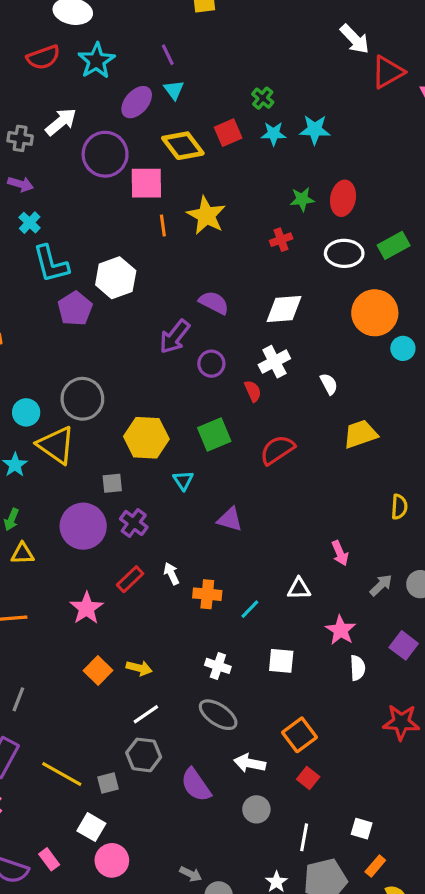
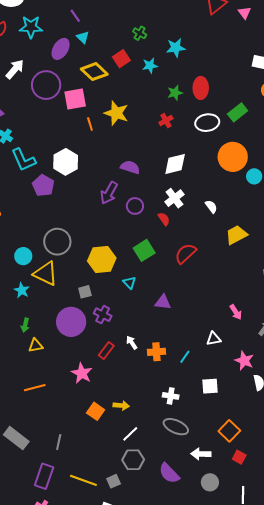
cyan star: (96, 61) -> (31, 27), turned -30
cyan star: (274, 134) -> (150, 66), moved
gray line: (18, 699) -> (59, 442), moved

